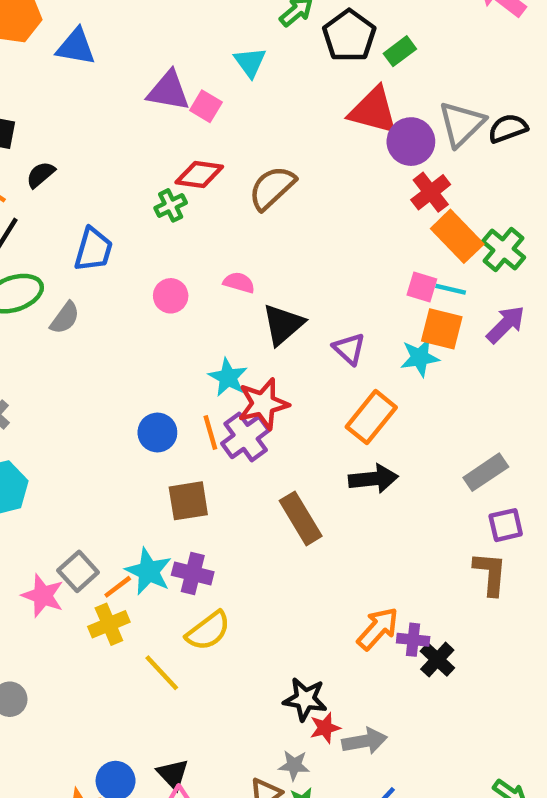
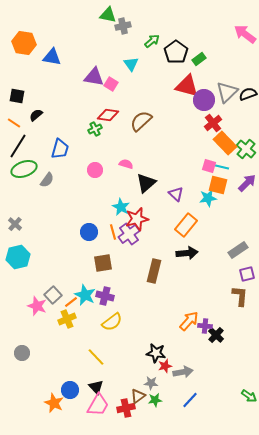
brown rectangle: (301, 518) -> (154, 271), turned 45
yellow line: (162, 673) -> (96, 357), moved

